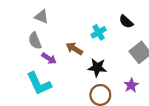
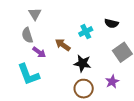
gray triangle: (42, 17) -> (35, 14), turned 32
black semicircle: (126, 22) -> (111, 23), turned -32

